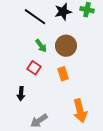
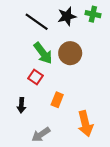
green arrow: (41, 46) -> (43, 53), size x1.5
orange rectangle: (63, 74) -> (57, 100), moved, turned 40

